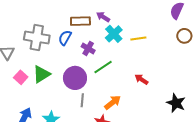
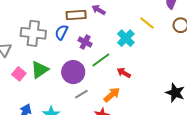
cyan cross: (114, 34) -> (126, 38), moved
yellow line: (138, 38) -> (147, 23), moved, turned 49
red arrow: (141, 79) -> (124, 73), moved
gray line: (82, 100) -> (81, 94), turned 56

